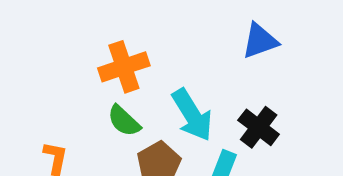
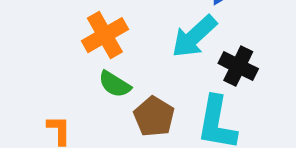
cyan arrow: (192, 115) -> (194, 36), moved, turned 90

